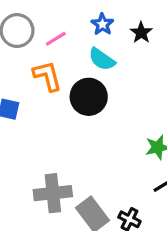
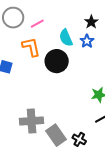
blue star: (102, 24) -> (87, 41), moved
cyan semicircle: (102, 59) -> (66, 38), turned 30

